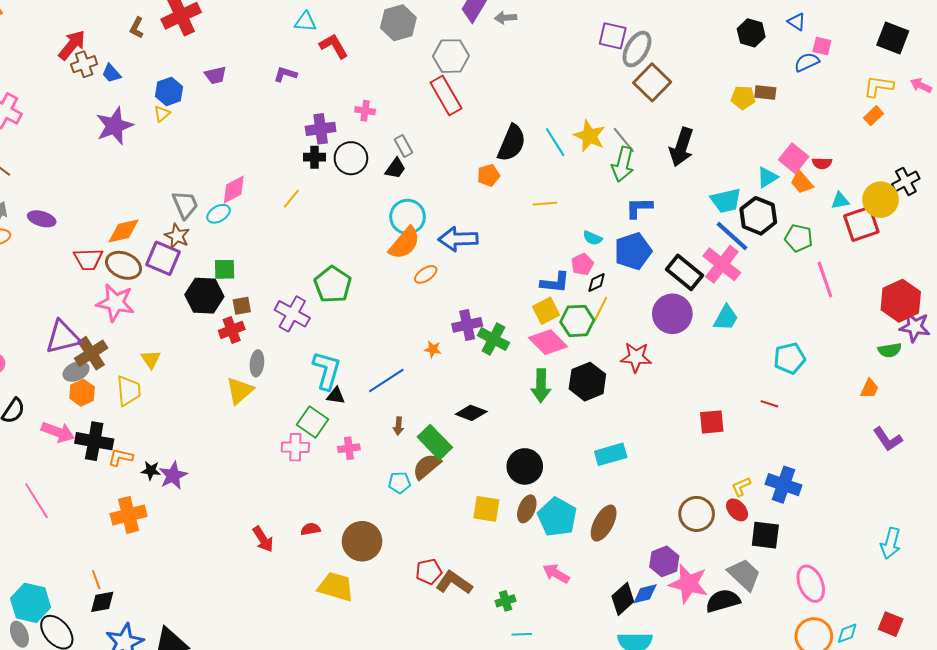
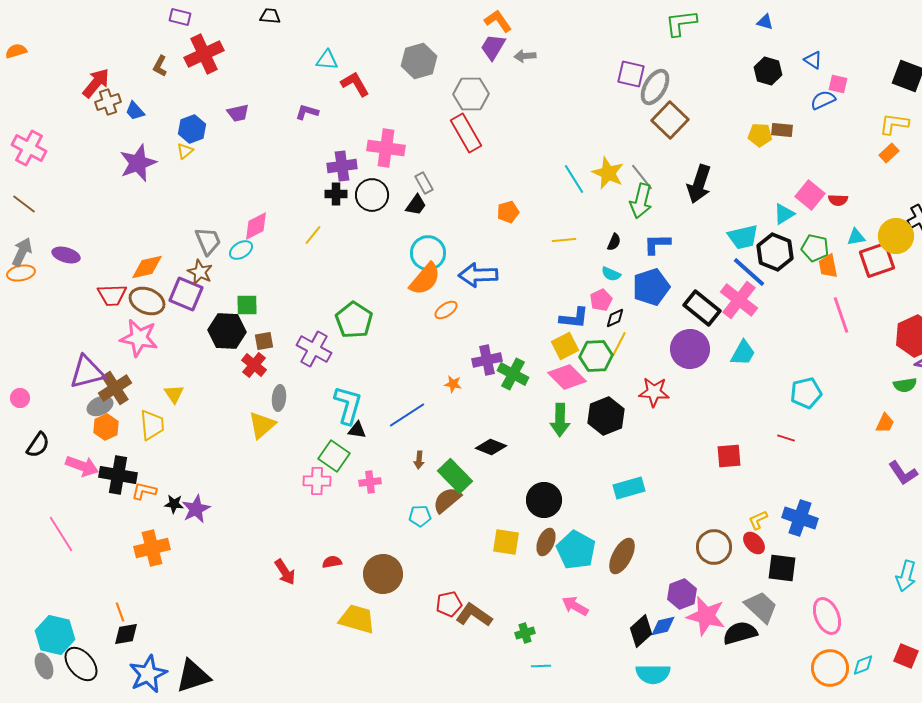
pink cross: (365, 111) -> (386, 148), size x1.8
black semicircle: (512, 143) -> (614, 242), moved, size x0.5
orange trapezoid: (802, 182) -> (828, 266), moved, turned 30
green pentagon: (799, 238) -> (815, 248), moved
red cross: (232, 330) -> (254, 365), turned -30

